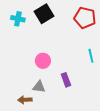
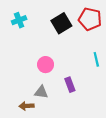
black square: (44, 14) -> (61, 23), moved
cyan cross: (18, 19) -> (19, 20), turned -32

